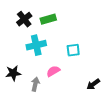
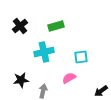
black cross: (24, 19) -> (20, 26), moved
pink semicircle: (53, 71) -> (69, 78), moved

